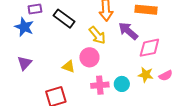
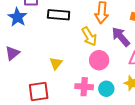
black rectangle: (64, 19) -> (59, 15), turned -40
pink circle: (89, 57) -> (99, 60), moved
yellow triangle: (69, 67) -> (56, 63), turned 40

